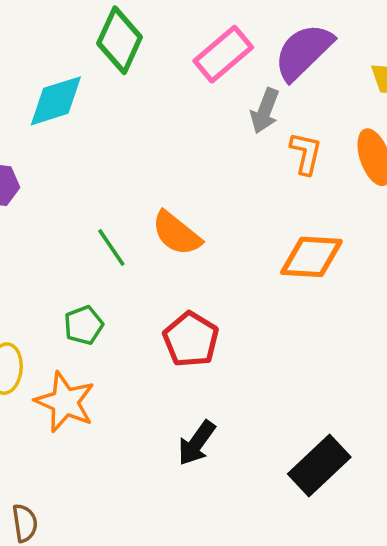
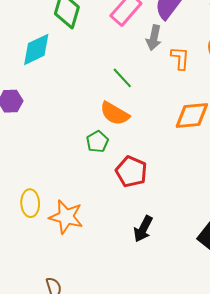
green line: (111, 248) -> (122, 78), moved
green pentagon: (84, 325) -> (97, 142), moved

